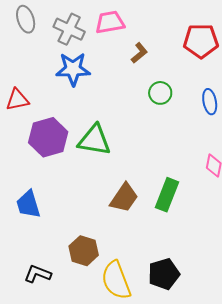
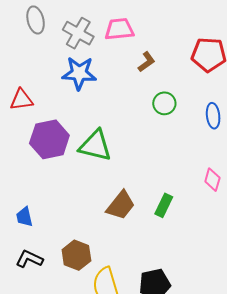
green rectangle: (167, 195) -> (164, 205), size x0.7
blue trapezoid: (28, 204) -> (24, 217), moved, size x0.7
black L-shape: (38, 274) -> (29, 259), moved

